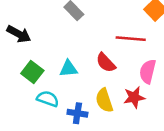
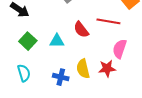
red semicircle: (106, 63) -> (81, 30), moved
cyan semicircle: (48, 99) -> (24, 73), moved, turned 48

